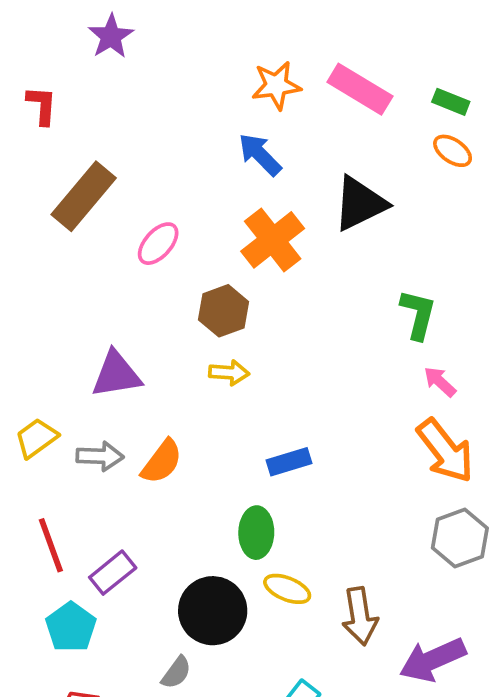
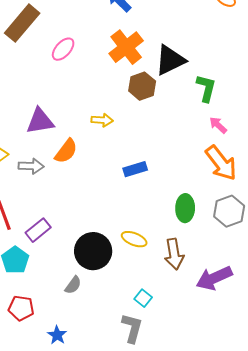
black triangle: (360, 204) -> (170, 60), moved
brown hexagon: (224, 311) -> (142, 86), moved
orange semicircle: (162, 462) -> (66, 151), moved
green ellipse: (256, 533) -> (185, 208), moved

